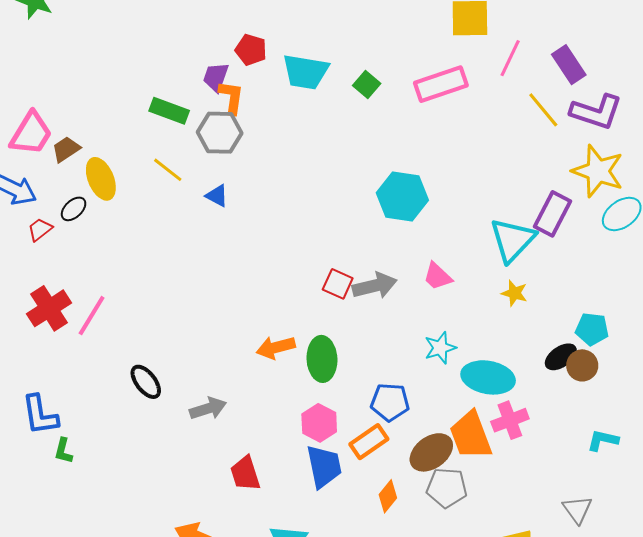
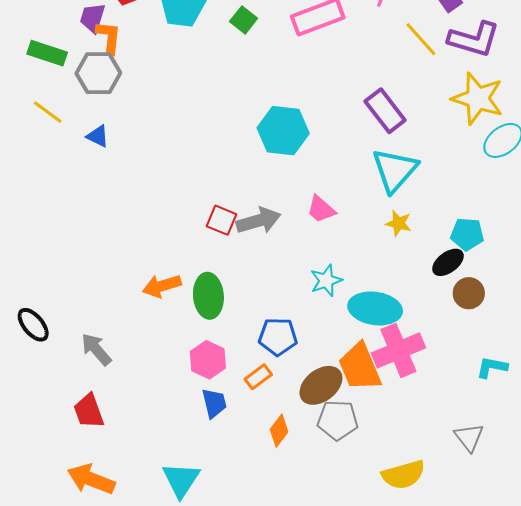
purple rectangle: (553, 214) -> (385, 111), moved, turned -63
cyan pentagon: (592, 329) -> (467, 234), moved
black ellipse: (561, 357) -> (448, 262), moved
gray arrow: (208, 409) -> (96, 349), turned -111
pink cross: (510, 420) -> (398, 350), size x1.4
orange rectangle: (369, 442) -> (258, 377), size x0.7
blue trapezoid: (324, 466) -> (214, 403), size x0.7
red trapezoid: (245, 474) -> (89, 411), moved

